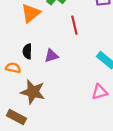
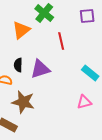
purple triangle: (51, 56) -> (40, 69), size x1.5

